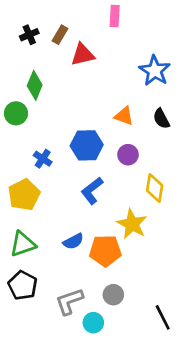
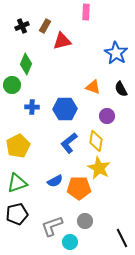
purple circle: (128, 155) -> (107, 116), moved
blue cross: (43, 159) -> (32, 107), moved, turned -32
yellow diamond: (155, 188) -> (96, 141), moved
black pentagon: (23, 285) -> (17, 214), turned 30

